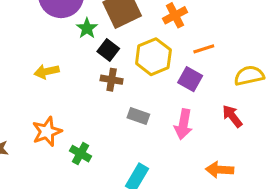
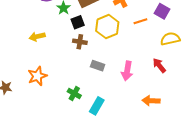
black square: (108, 50) -> (78, 22), turned 32
purple square: (190, 79) -> (162, 11), moved
green cross: (81, 154) -> (74, 93), moved

